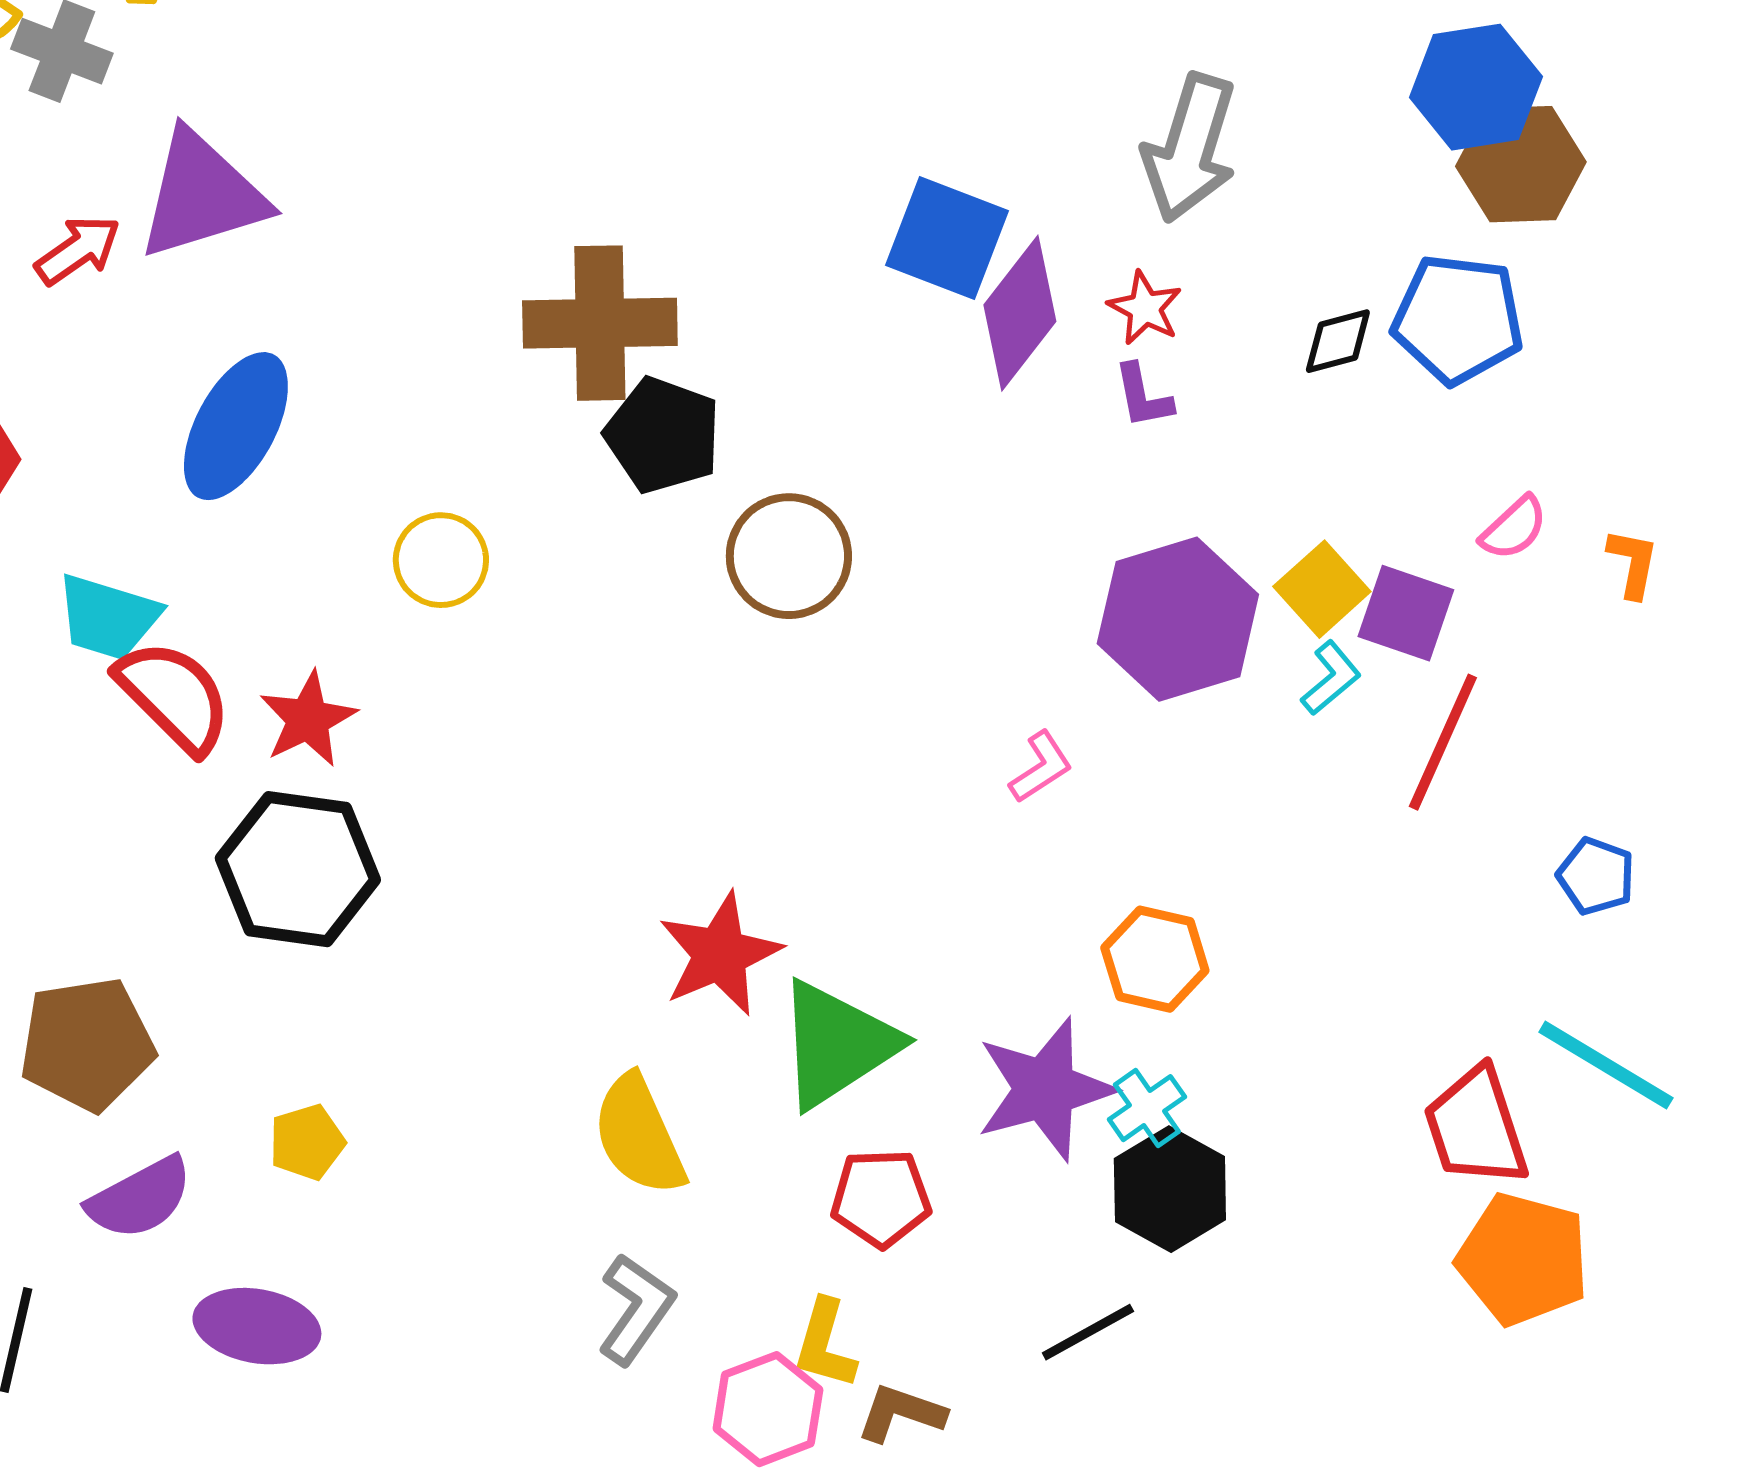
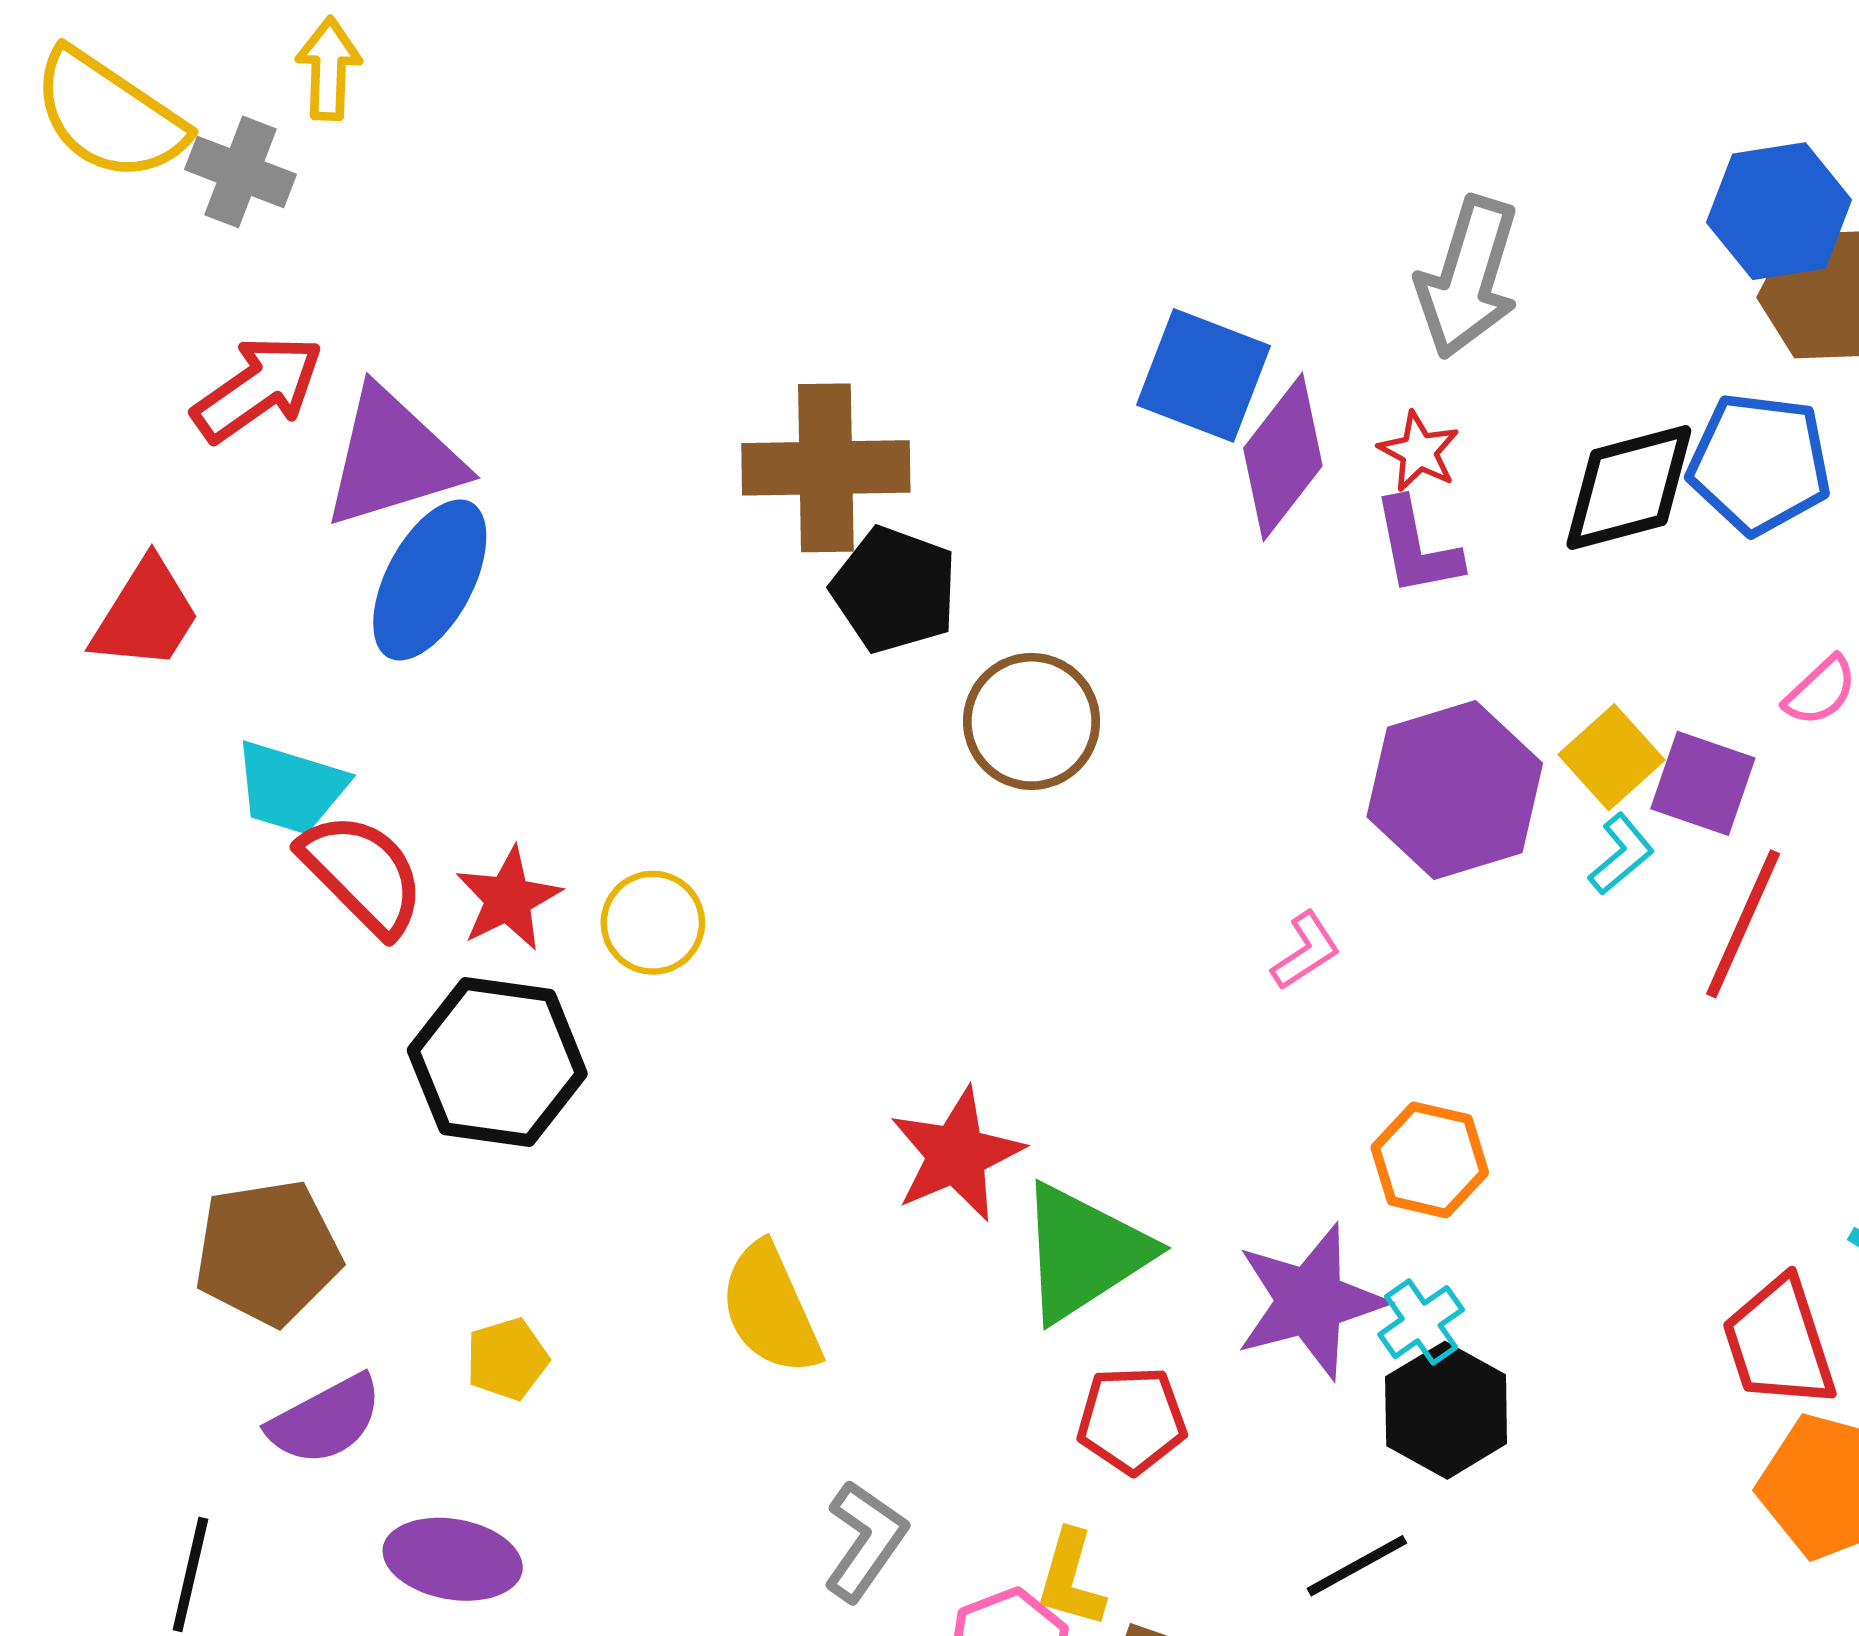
purple triangle: (202, 195) -> (393, 458), moved
red arrow: (78, 250) -> (258, 388), size x1.4
black diamond: (1338, 341) -> (1629, 487), size x1.8
purple L-shape: (1143, 396) -> (1417, 547), size x1.4
yellow circle: (441, 560) -> (653, 923), moved
yellow semicircle: (639, 1135) -> (770, 1309), moved

